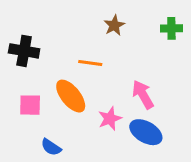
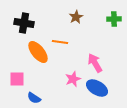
black cross: (24, 51) -> (24, 23), moved
orange ellipse: (71, 96) -> (38, 52), moved
pink square: (30, 105) -> (17, 79), moved

